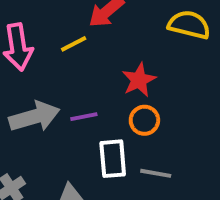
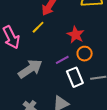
purple line: (84, 117) -> (62, 60), moved

